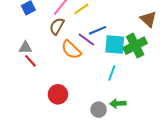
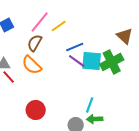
purple line: (86, 39) -> (77, 61), moved
orange semicircle: (71, 50) -> (32, 65), moved
cyan line: (112, 73) -> (90, 105), moved

